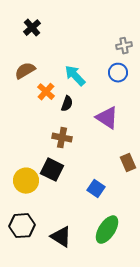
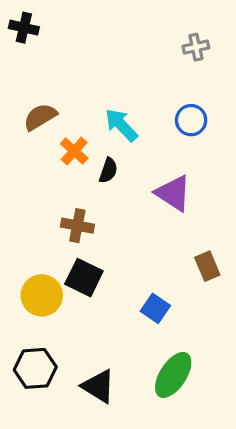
black cross: (32, 28) -> (24, 28), moved, turned -36
gray cross: (124, 46) -> (196, 47), moved
brown cross: (62, 138) -> (77, 226), moved

